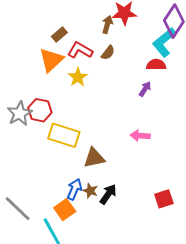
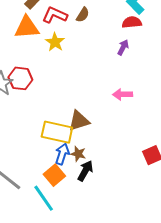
orange triangle: (51, 60) -> (27, 27), turned 44
yellow rectangle: (64, 135) -> (57, 132), moved
black arrow: (108, 194) -> (85, 171), moved

